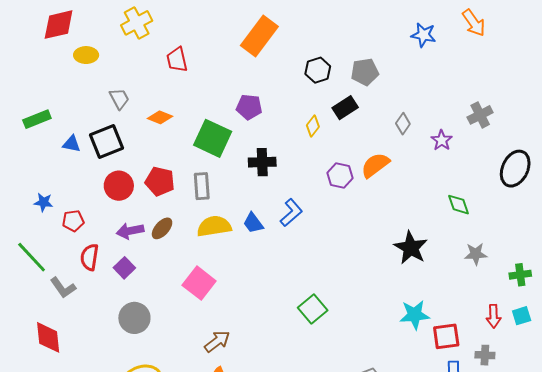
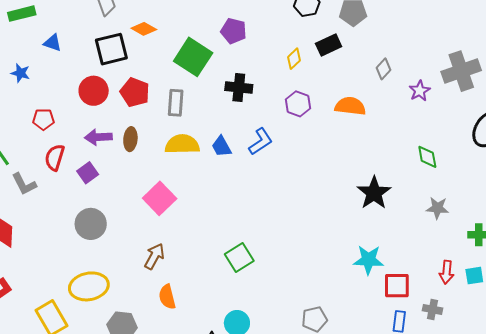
gray cross: (480, 115) -> (461, 71), size x1.5
black square: (107, 141) -> (111, 49), moved
orange semicircle: (375, 165) -> (350, 106), turned 36
purple hexagon: (340, 176) -> (298, 104), moved
blue star: (43, 202) -> (20, 73), moved
brown ellipse: (162, 228) -> (130, 139), turned -45
green square: (313, 309) -> (239, 258), moved
brown arrow: (217, 341) -> (154, 256), moved, turned -32

